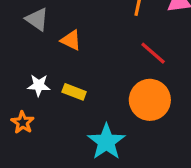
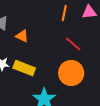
yellow rectangle: (74, 92) -> (24, 68), size x1.5

